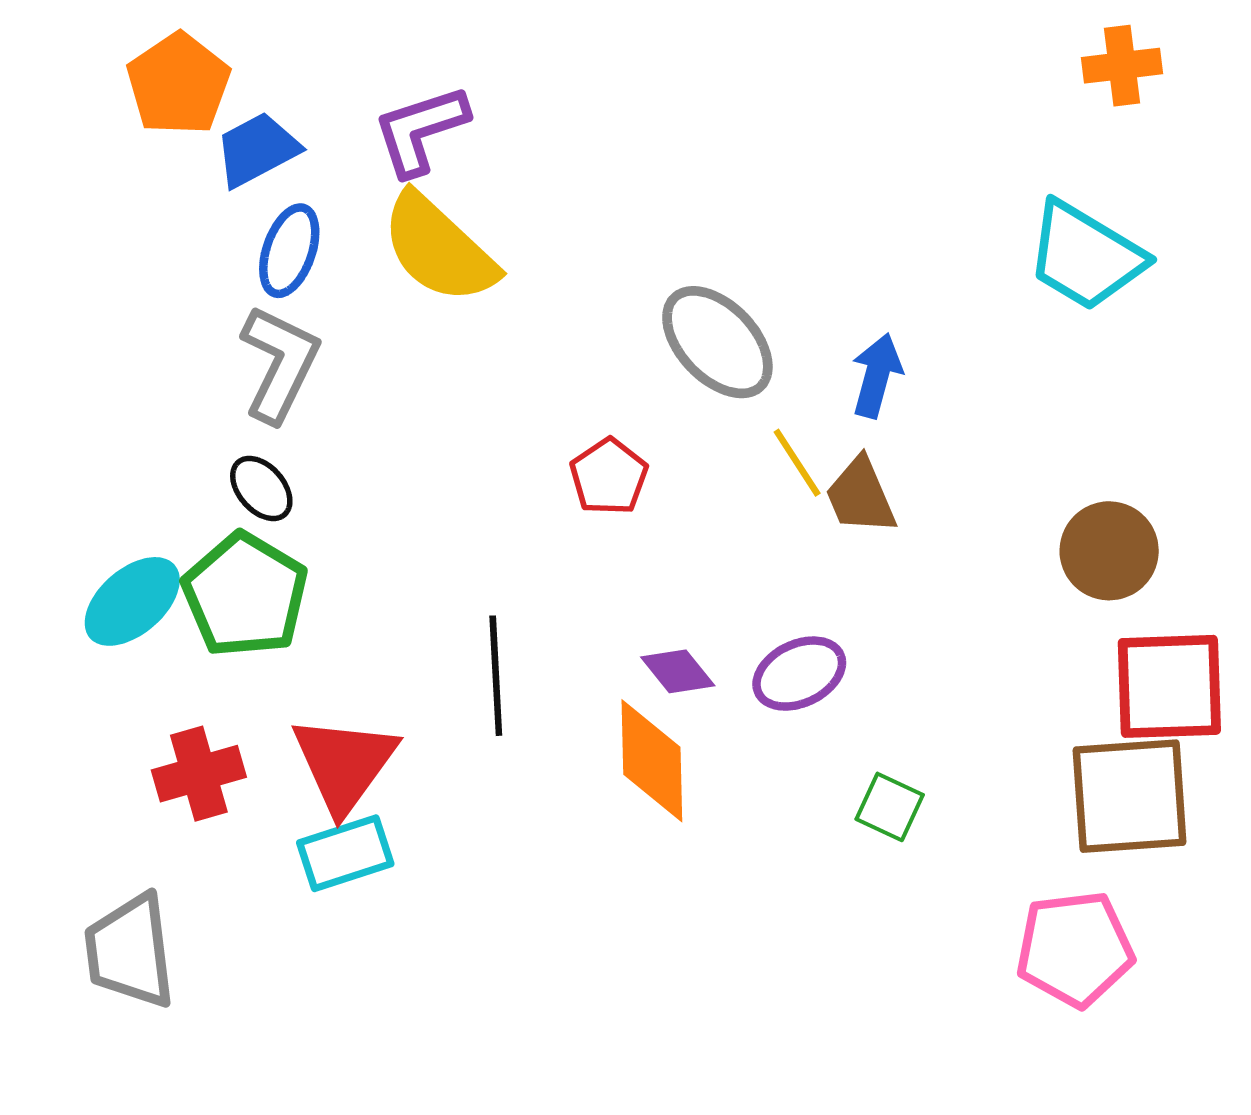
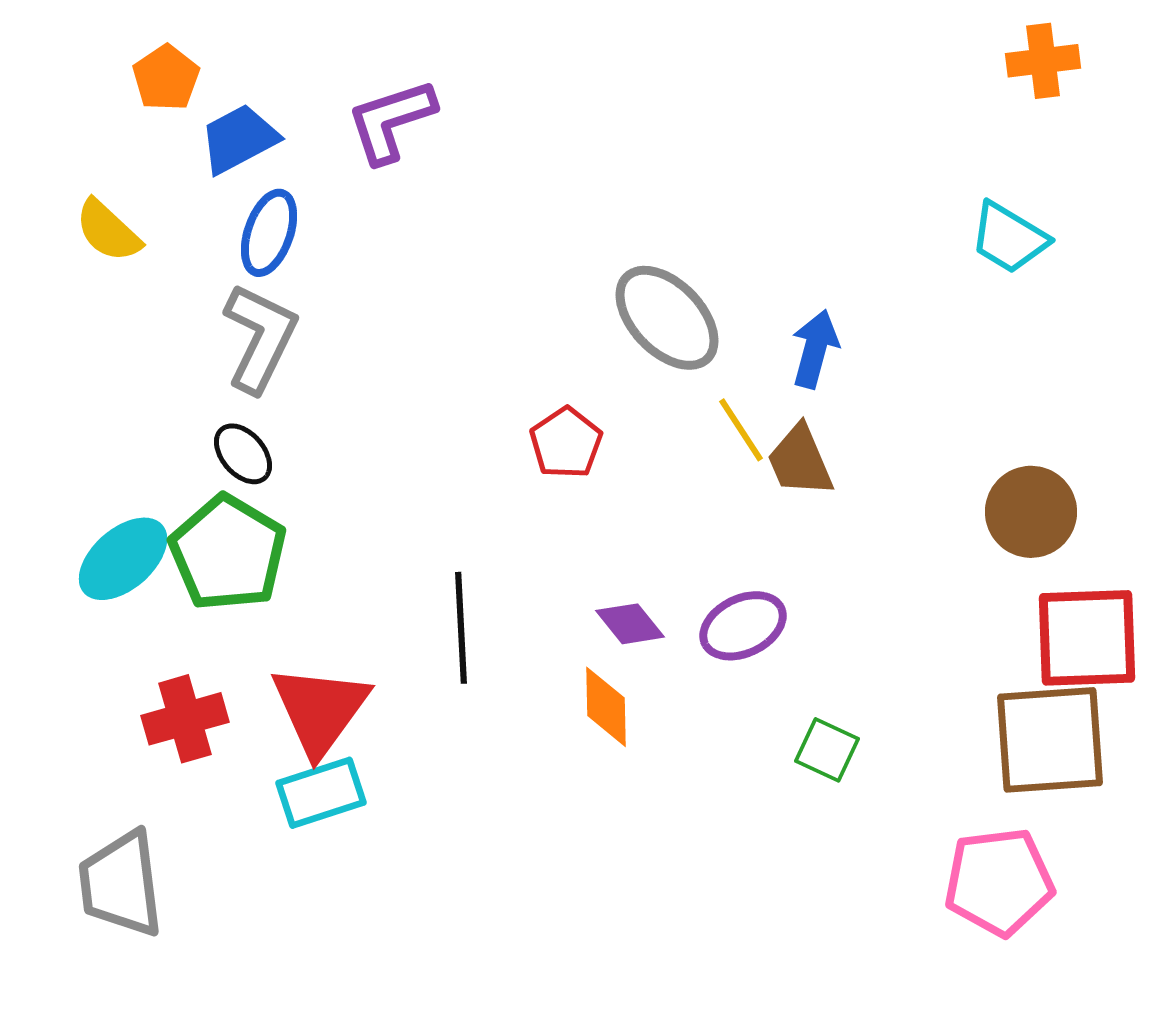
orange pentagon: (178, 84) -> (166, 78), size x0.7
yellow semicircle: (439, 249) -> (108, 231), moved, size x0.6
cyan trapezoid: (1085, 256) -> (1009, 238), size x0.7
orange diamond: (652, 761) -> (606, 707), size x0.7

